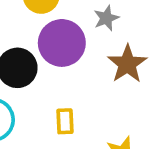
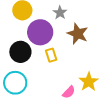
yellow rectangle: (65, 121) -> (51, 55), moved

